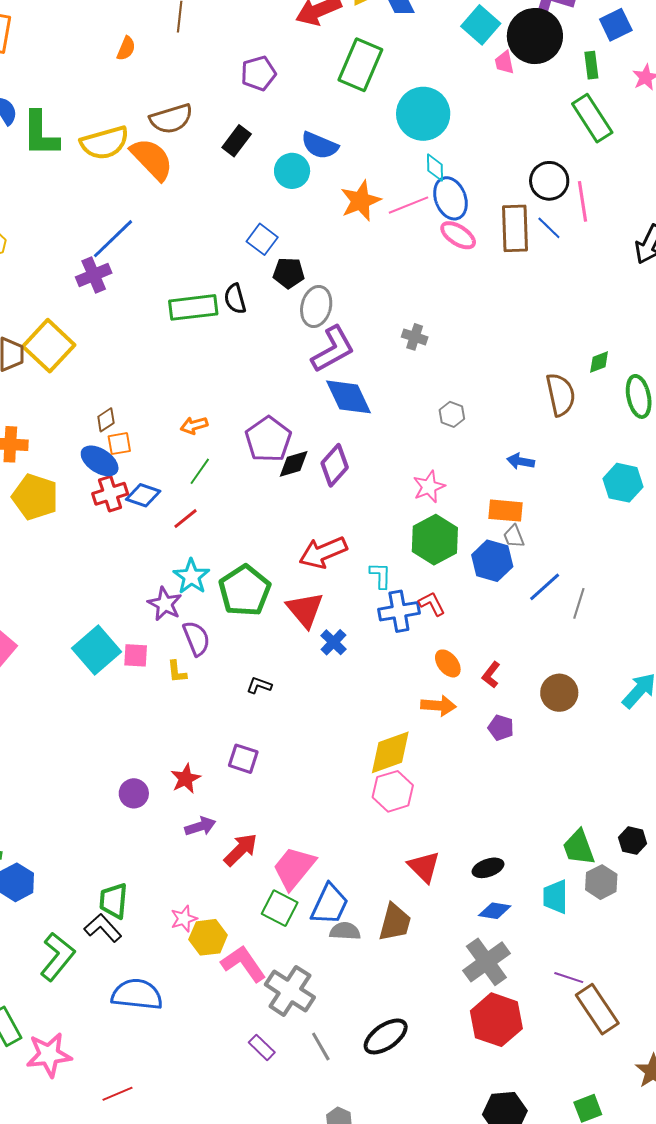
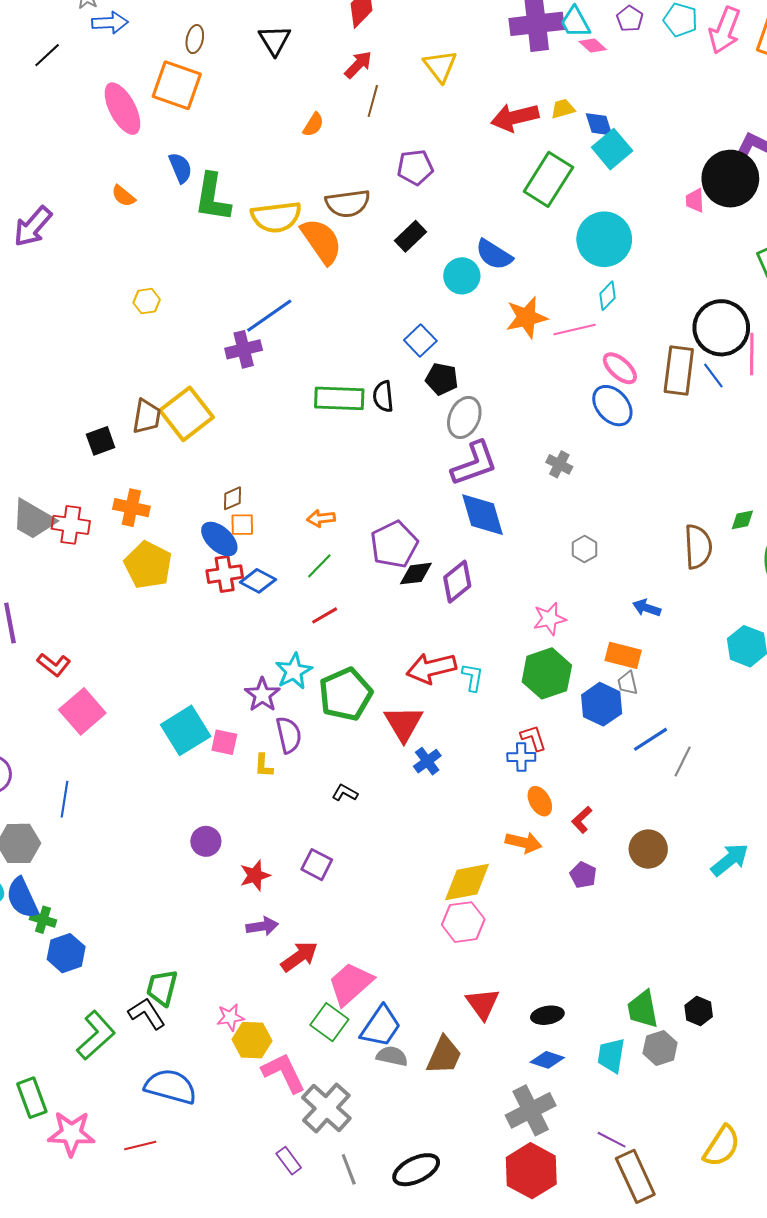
cyan square: (481, 25) -> (612, 149), moved
purple pentagon: (258, 73) -> (415, 167), moved
cyan diamond: (435, 168) -> (607, 296), turned 36
black circle: (549, 181) -> (721, 328), size x1.4
blue ellipse: (450, 198) -> (612, 406), moved, turned -30
red line: (185, 519) -> (325, 615), moved
cyan L-shape: (380, 576) -> (473, 677), moved
blue cross: (399, 611) -> (521, 757), moved, size x0.7
purple circle: (134, 793) -> (206, 841), moved
red line: (118, 1094) -> (140, 1146), moved

